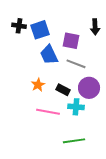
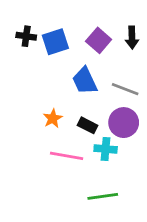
purple square: (71, 41) -> (99, 40), moved, turned 30
blue trapezoid: (49, 55) -> (85, 81), moved
gray line: (76, 64) -> (125, 89), moved

